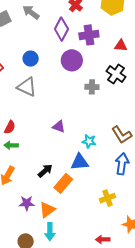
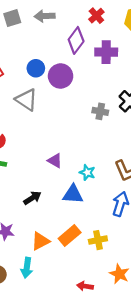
gray arrow: (31, 12) -> (45, 16), turned -48
purple circle: (72, 60) -> (61, 76), moved
purple triangle: (59, 127) -> (55, 161), moved
orange rectangle: (63, 183) -> (70, 235), moved
orange triangle: (47, 210) -> (40, 241), moved

